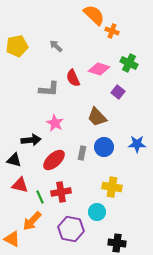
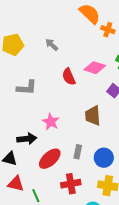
gray L-shape: (49, 89) -> (27, 88), moved
brown trapezoid: (97, 117) -> (93, 116), turned 40
blue circle: (104, 147) -> (104, 158), moved
red cross: (61, 192) -> (71, 184), moved

